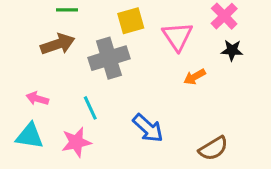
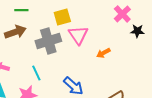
pink triangle: (177, 36) -> (78, 35), moved
black star: (232, 50) -> (137, 31), moved

